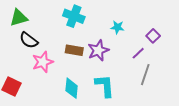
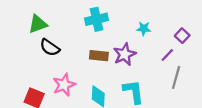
cyan cross: (74, 16) -> (96, 19), turned -30
pink star: (43, 62) -> (64, 85), moved

